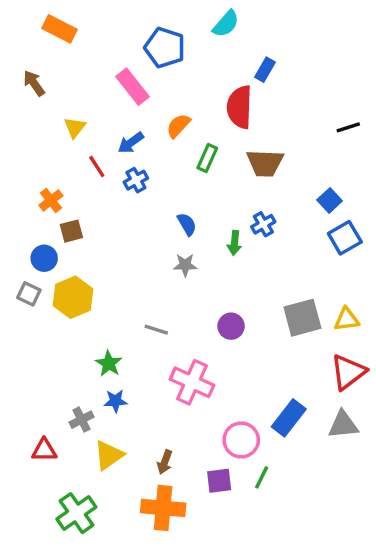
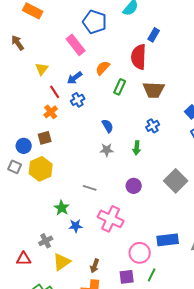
orange cross: (51, 200) -> (51, 112), moved
brown square: (71, 231) -> (45, 138), moved
green arrow: (234, 243) -> (137, 148), moved
gray square: (302, 318) -> (176, 181), turned -30
blue star: (116, 401) -> (76, 226), moved
blue rectangle: (289, 418) -> (168, 240), turned 45

